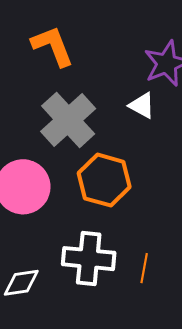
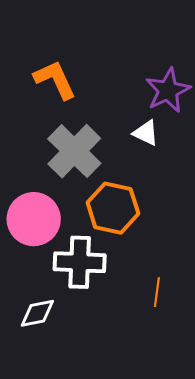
white cross: (89, 259) -> (80, 262), moved

